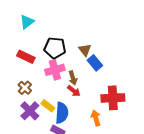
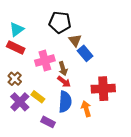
cyan triangle: (27, 22) -> (17, 29), moved
black pentagon: (55, 48) -> (60, 22), moved
blue semicircle: (62, 113) -> (65, 102), moved

